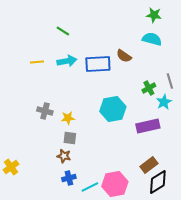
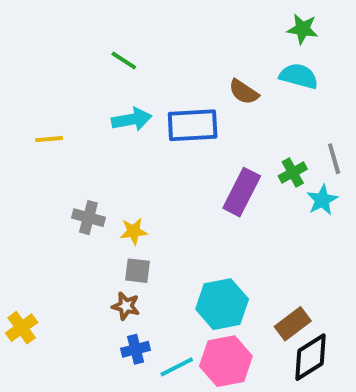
brown semicircle: (124, 56) -> (244, 92), moved
yellow line: (37, 62) -> (49, 139), moved
cyan hexagon: (113, 109) -> (222, 304), moved
purple rectangle: (148, 126) -> (242, 192), moved, turned -50

